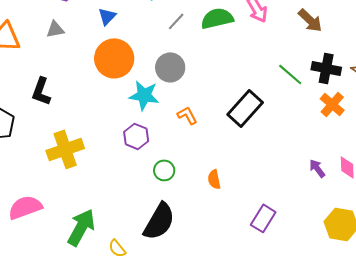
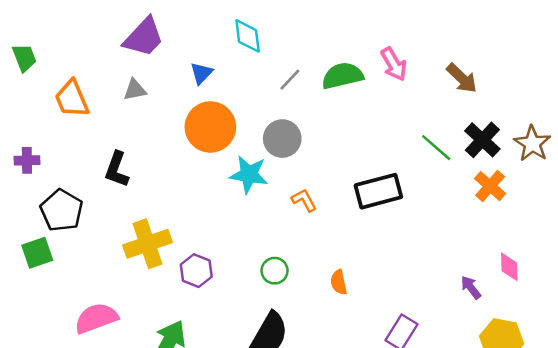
black cross: (326, 68) -> (482, 140), turned 32
black rectangle: (245, 108) -> (378, 191), turned 33
purple hexagon: (136, 136) -> (196, 271), moved
purple arrow: (317, 168) -> (471, 287), moved

